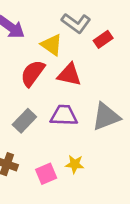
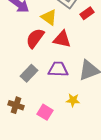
yellow star: (75, 164) -> (73, 100), moved
pink square: (46, 174) -> (45, 112), turned -35

